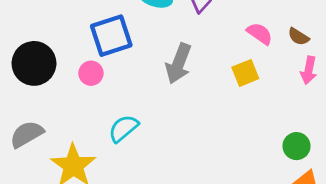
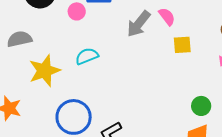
pink semicircle: (260, 34) -> (167, 17), moved

